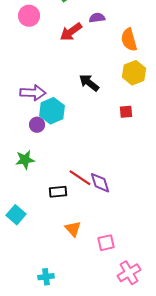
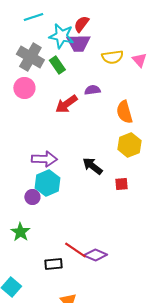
black arrow: (89, 83) -> (92, 166), moved
purple arrow: (33, 93) -> (44, 159), moved
green star: (25, 160) -> (20, 232), turned -30
purple diamond: (100, 183) -> (95, 255), turned -50

